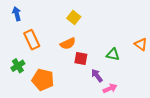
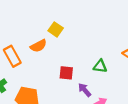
orange semicircle: (68, 44) -> (38, 46), moved

